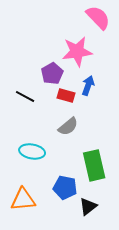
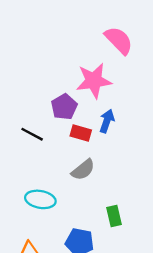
green rectangle: (94, 165) -> (114, 216), size x0.6

